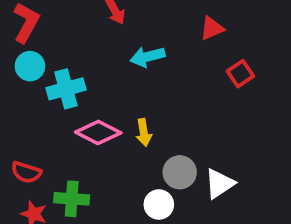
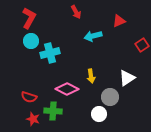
red triangle: (212, 28) -> (119, 21), moved
pink diamond: (98, 132) -> (67, 89), moved
white triangle: (220, 184) -> (127, 78), moved

